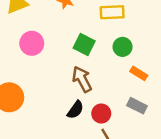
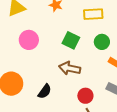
brown arrow: (82, 79) -> (70, 68), turned -50
black semicircle: (75, 110) -> (45, 91), moved

